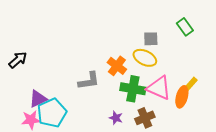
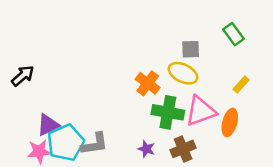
gray L-shape: (89, 81) -> (95, 144), moved
yellow rectangle: (191, 84) -> (241, 85), moved
pink triangle: (159, 88) -> (201, 111), turned -44

